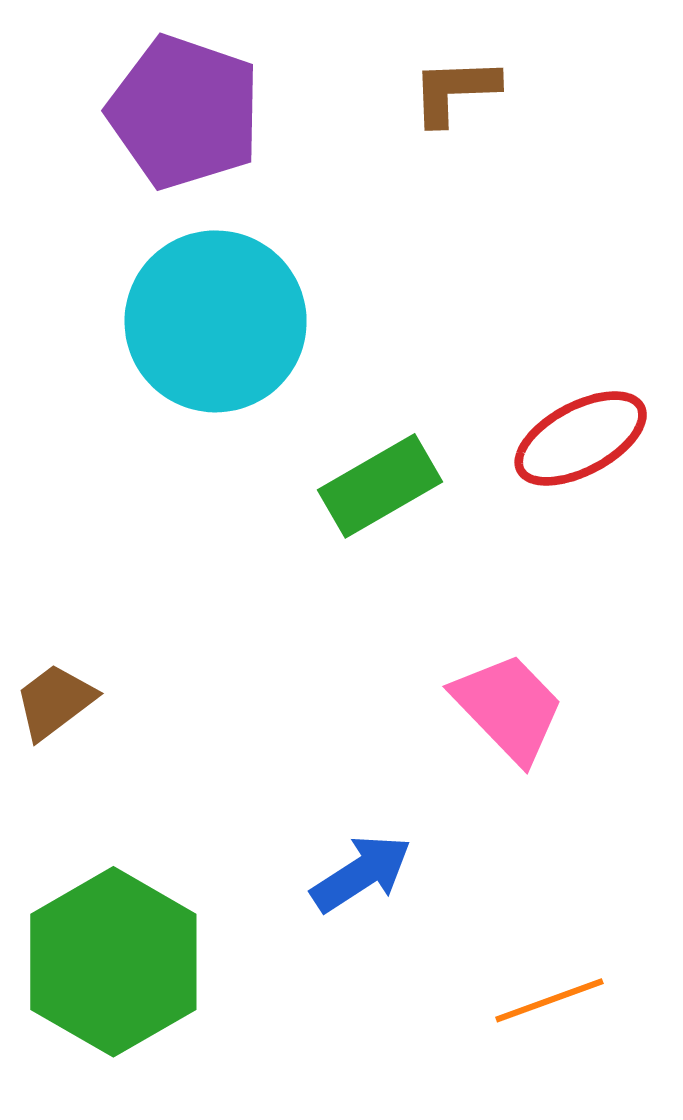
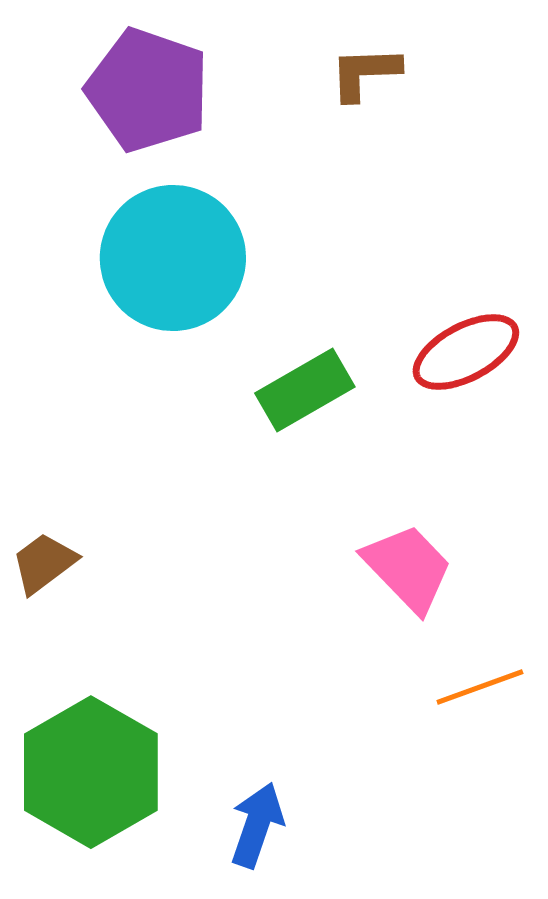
blue arrow: (361, 873) -> (257, 825), moved, turned -38
orange line: (549, 1000) -> (480, 687), moved

